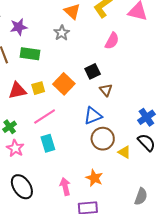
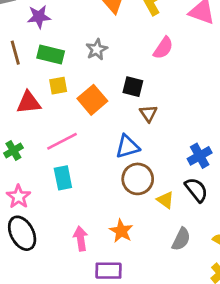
gray star: (62, 33) -> (97, 49), moved
black square: (93, 71) -> (133, 87), turned 35
yellow square: (38, 88) -> (58, 86), moved
pink star: (15, 148) -> (19, 197), moved
gray semicircle: (141, 196) -> (181, 239), moved

